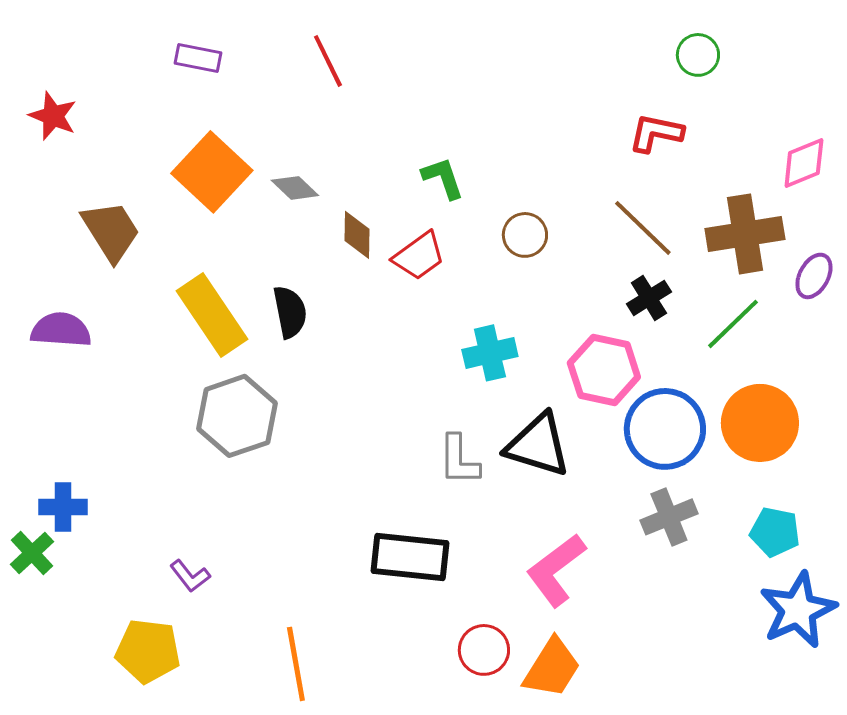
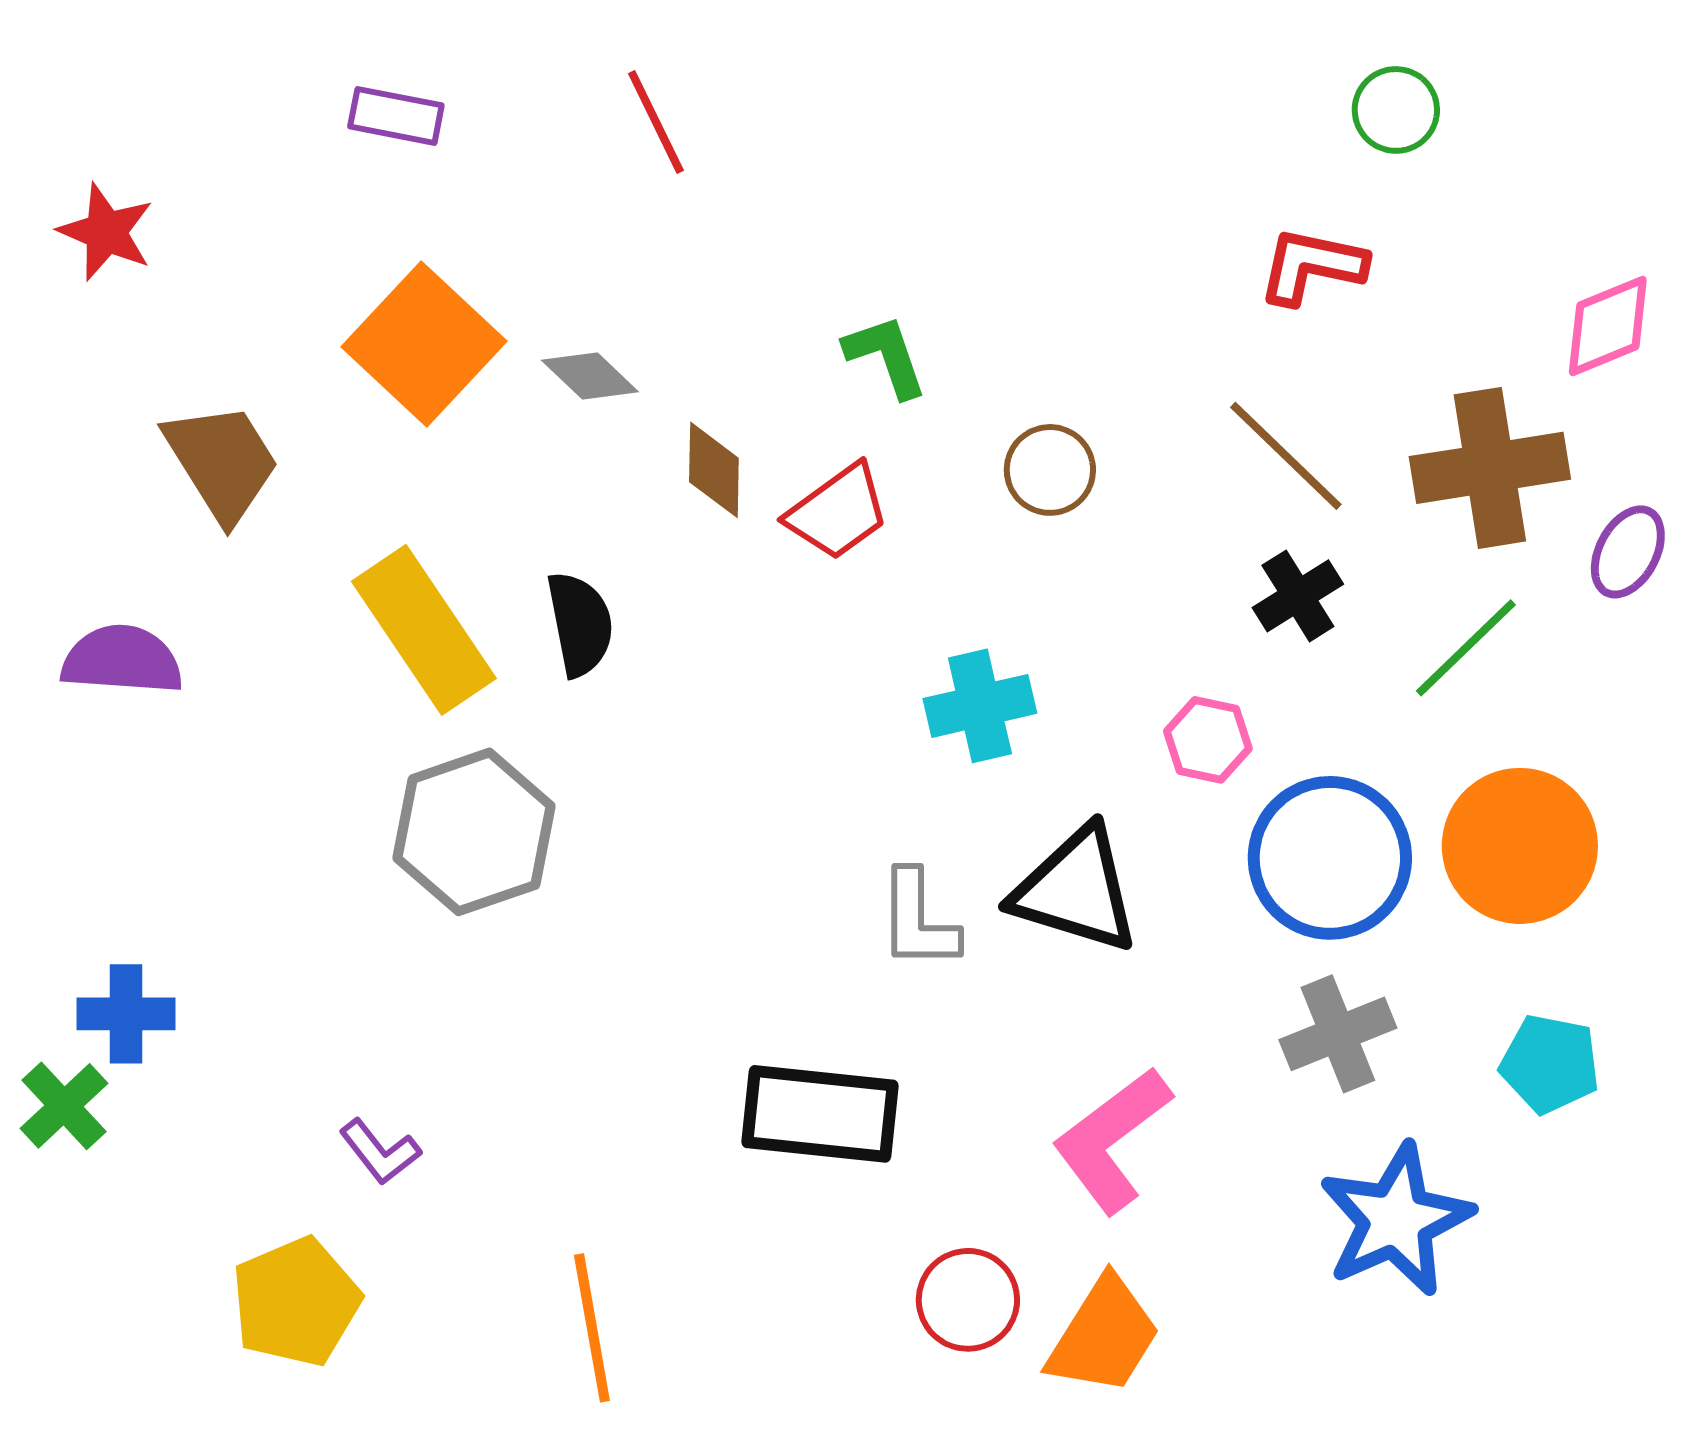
pink hexagon: (604, 370) -> (1208, 740), size x0.6
blue star: (798, 610) -> (1396, 1220), moved
yellow pentagon: (148, 651) -> (296, 1302), turned -30

